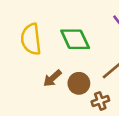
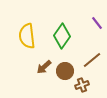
green diamond: (75, 39) -> (62, 36), turned 60

